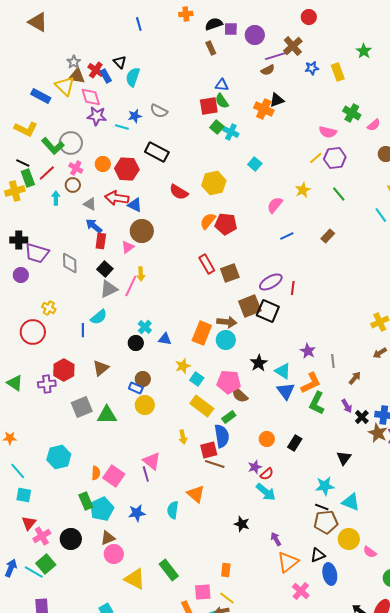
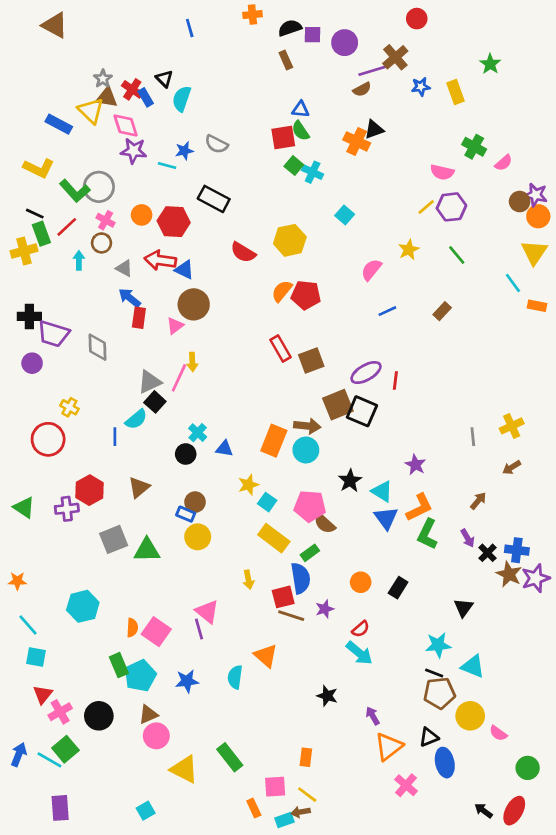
black square: (105, 269) -> (155, 402), moved
gray line: (333, 361) -> (473, 437), moved
purple star: (255, 467) -> (325, 609), moved

